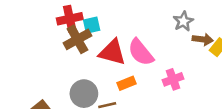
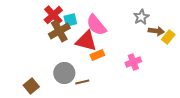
red cross: (70, 19) -> (53, 15), turned -30
pink semicircle: (141, 52) -> (96, 25), moved
orange rectangle: (127, 83) -> (97, 55), moved

